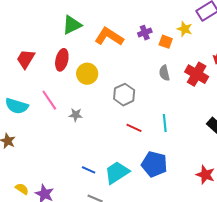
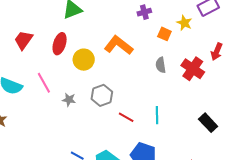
purple cross: (145, 33) -> (144, 12), moved
orange L-shape: (109, 37) -> (119, 45), moved
gray hexagon: (124, 95) -> (102, 95), moved

